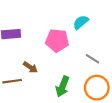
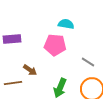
cyan semicircle: (81, 22) -> (66, 24), moved, turned 49

